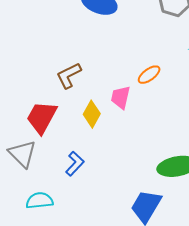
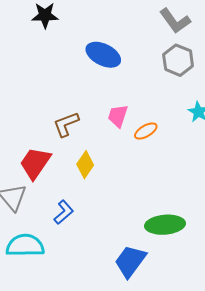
pink trapezoid: (120, 97) -> (118, 116), moved
cyan semicircle: (39, 201) -> (25, 245), size x1.4

